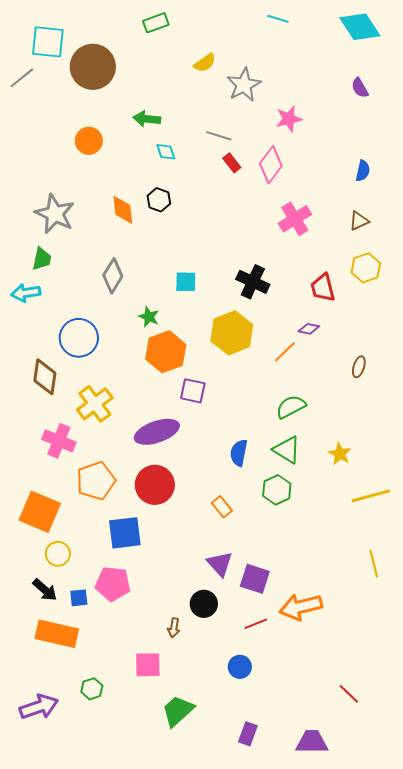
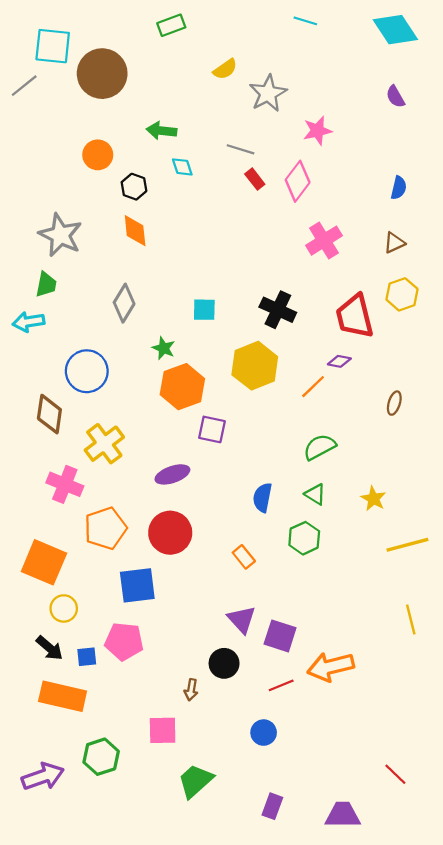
black hexagon: (159, 200) -> (134, 187), moved
red trapezoid: (323, 288) -> (355, 316), size x1.4
purple ellipse: (157, 432) -> (172, 474), size x0.7
green triangle: (287, 450) -> (315, 494), size x0.7
green hexagon: (92, 689) -> (101, 757), size x1.5
red line: (349, 694) -> (395, 774), moved

